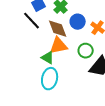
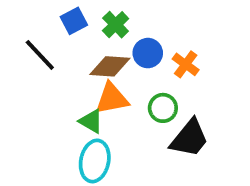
black line: (32, 21) -> (40, 55), moved
brown diamond: (58, 29) -> (110, 66), turned -65

